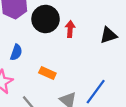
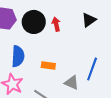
blue semicircle: (16, 52) -> (18, 56), size x1.5

